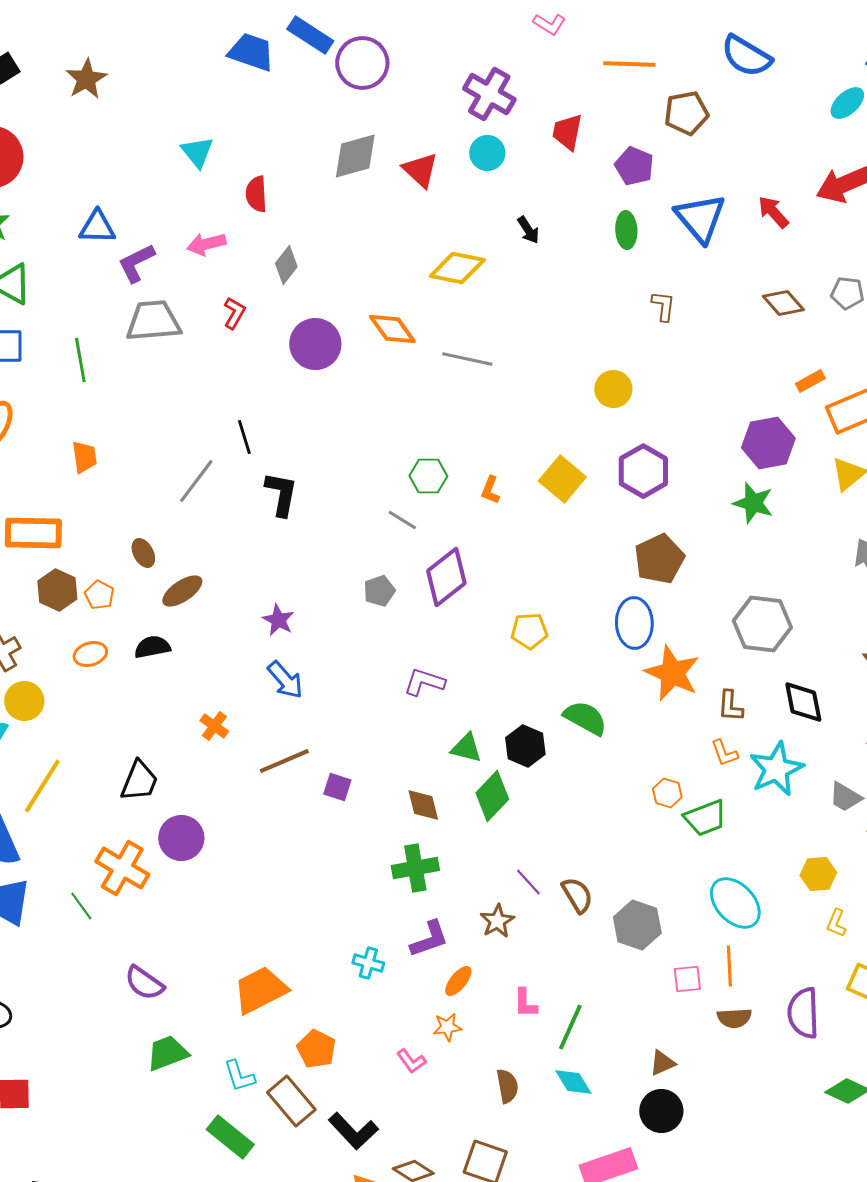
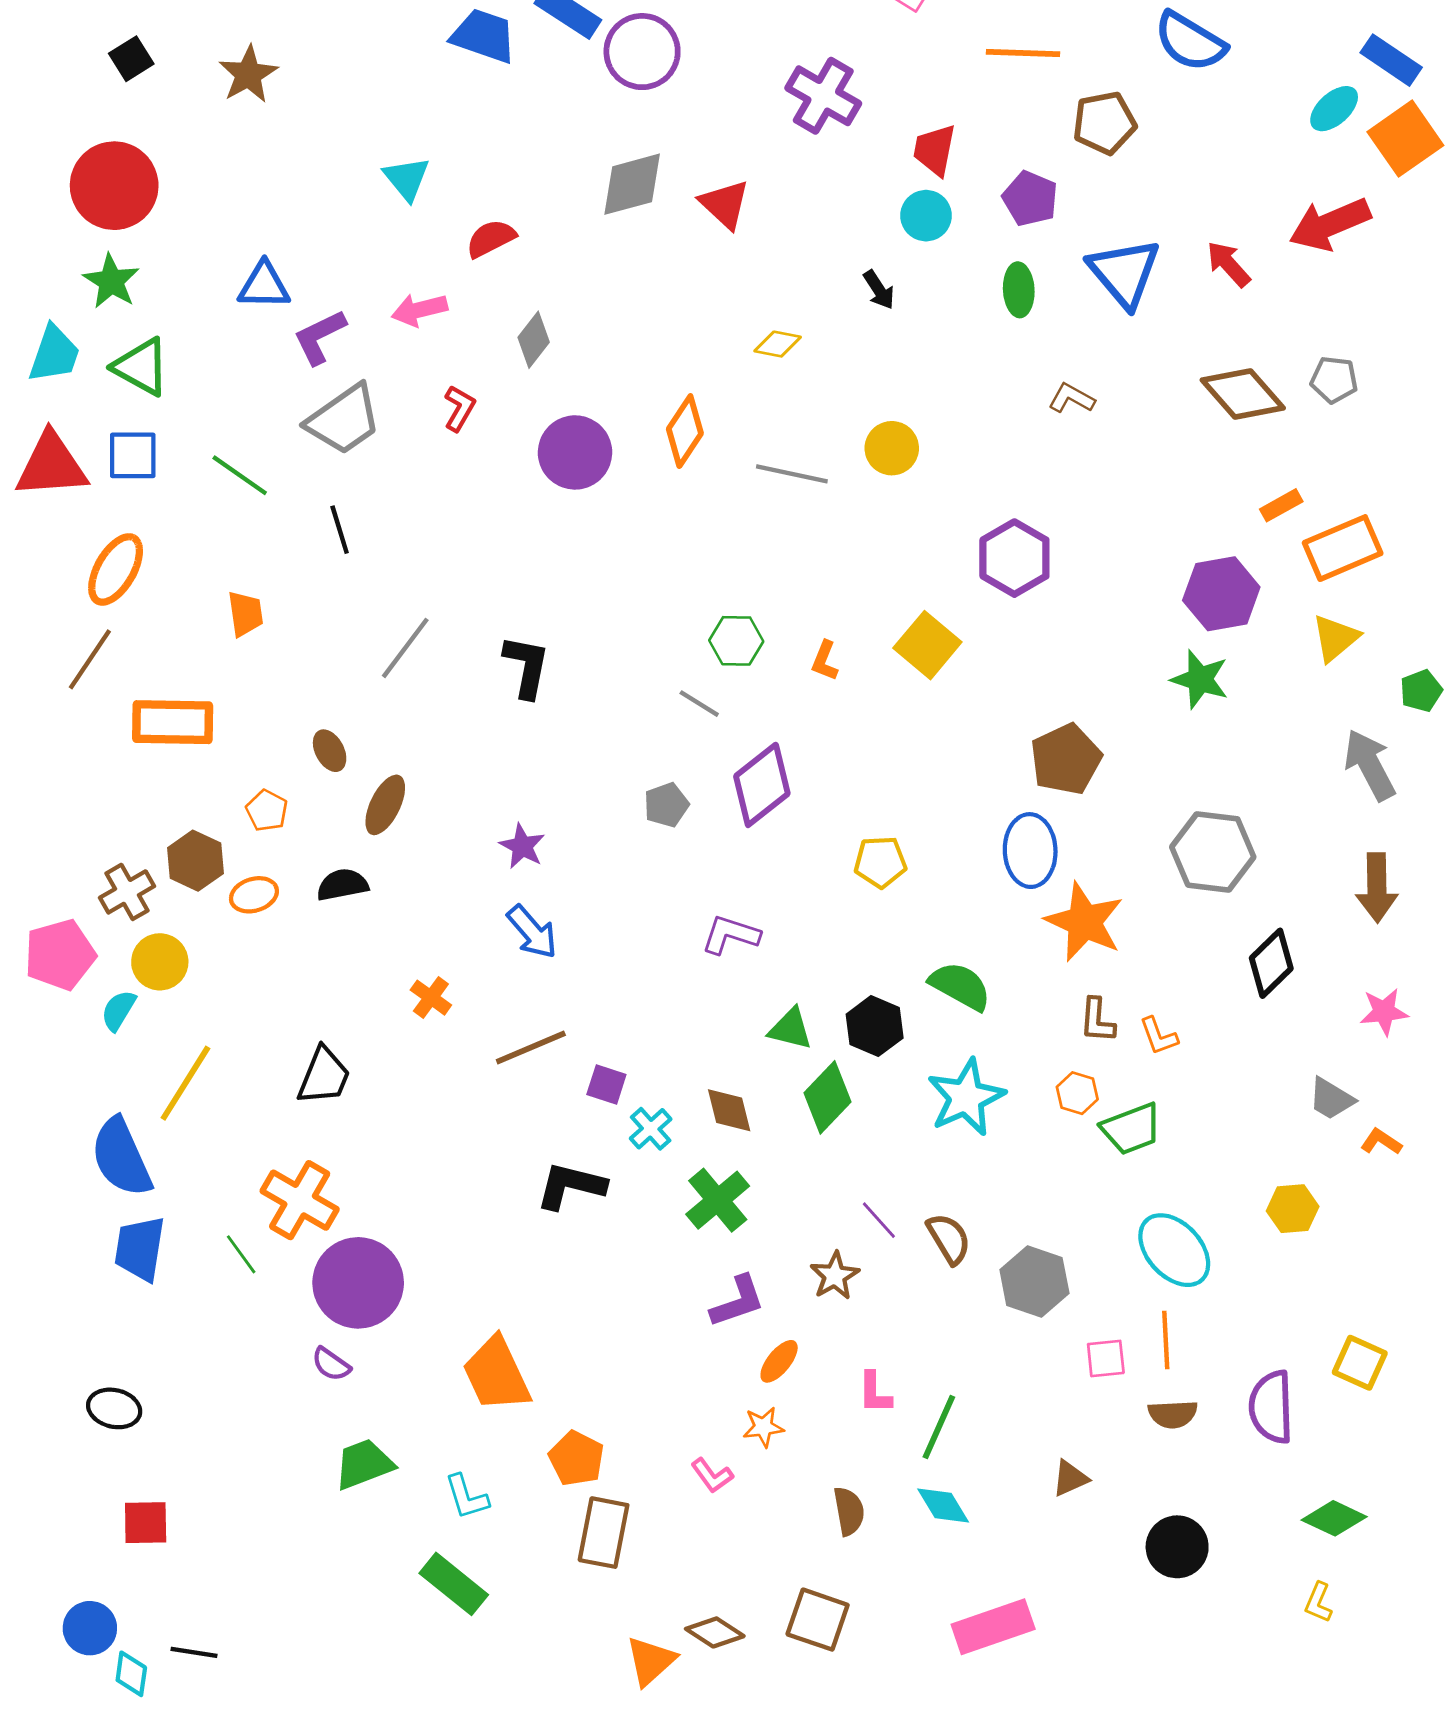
cyan circle: (487, 153) -> (926, 216), moved
red semicircle: (256, 194) -> (491, 238), turned 66
yellow diamond: (457, 268) -> (778, 344), size x0.6
brown diamond: (783, 303) -> (1243, 394), size x1.4
brown L-shape: (663, 306) -> (1072, 398), turned -68
gray trapezoid: (153, 321) -> (344, 420), turned 150
orange diamond: (392, 329) -> (685, 431), turned 69
green line: (80, 360) -> (240, 475), turned -45
yellow circle: (613, 389) -> (892, 448), moved
black line: (244, 437) -> (340, 530), moved
purple hexagon: (643, 471) -> (1014, 558), moved
brown hexagon: (57, 590) -> (195, 861), moved
brown ellipse: (182, 591) -> (385, 805), turned -30
black diamond: (803, 702) -> (1271, 963), turned 57
brown L-shape: (730, 706) -> (1097, 1020), moved
cyan star: (776, 769) -> (966, 1097), moved
purple circle: (181, 838) -> (358, 1283), moved, size x1.4
green cross: (415, 868) -> (718, 1200), turned -30
yellow L-shape: (836, 923) -> (1318, 1602), moved
cyan cross: (368, 963) -> (651, 1129), moved, turned 32
purple semicircle: (144, 983) -> (331, 1364), size x0.7
orange trapezoid: (260, 990) -> (497, 1374), turned -88
brown rectangle: (291, 1101) -> (604, 1533), moved, turned 51
black circle: (661, 1111) -> (1177, 1547), moved
black L-shape: (353, 1131) -> (571, 1186), moved, turned 147

